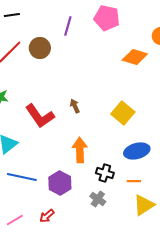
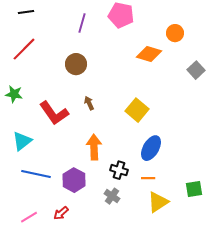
brown circle: (40, 48) -> (76, 64), moved
blue ellipse: (137, 151) -> (151, 148), turned -45

